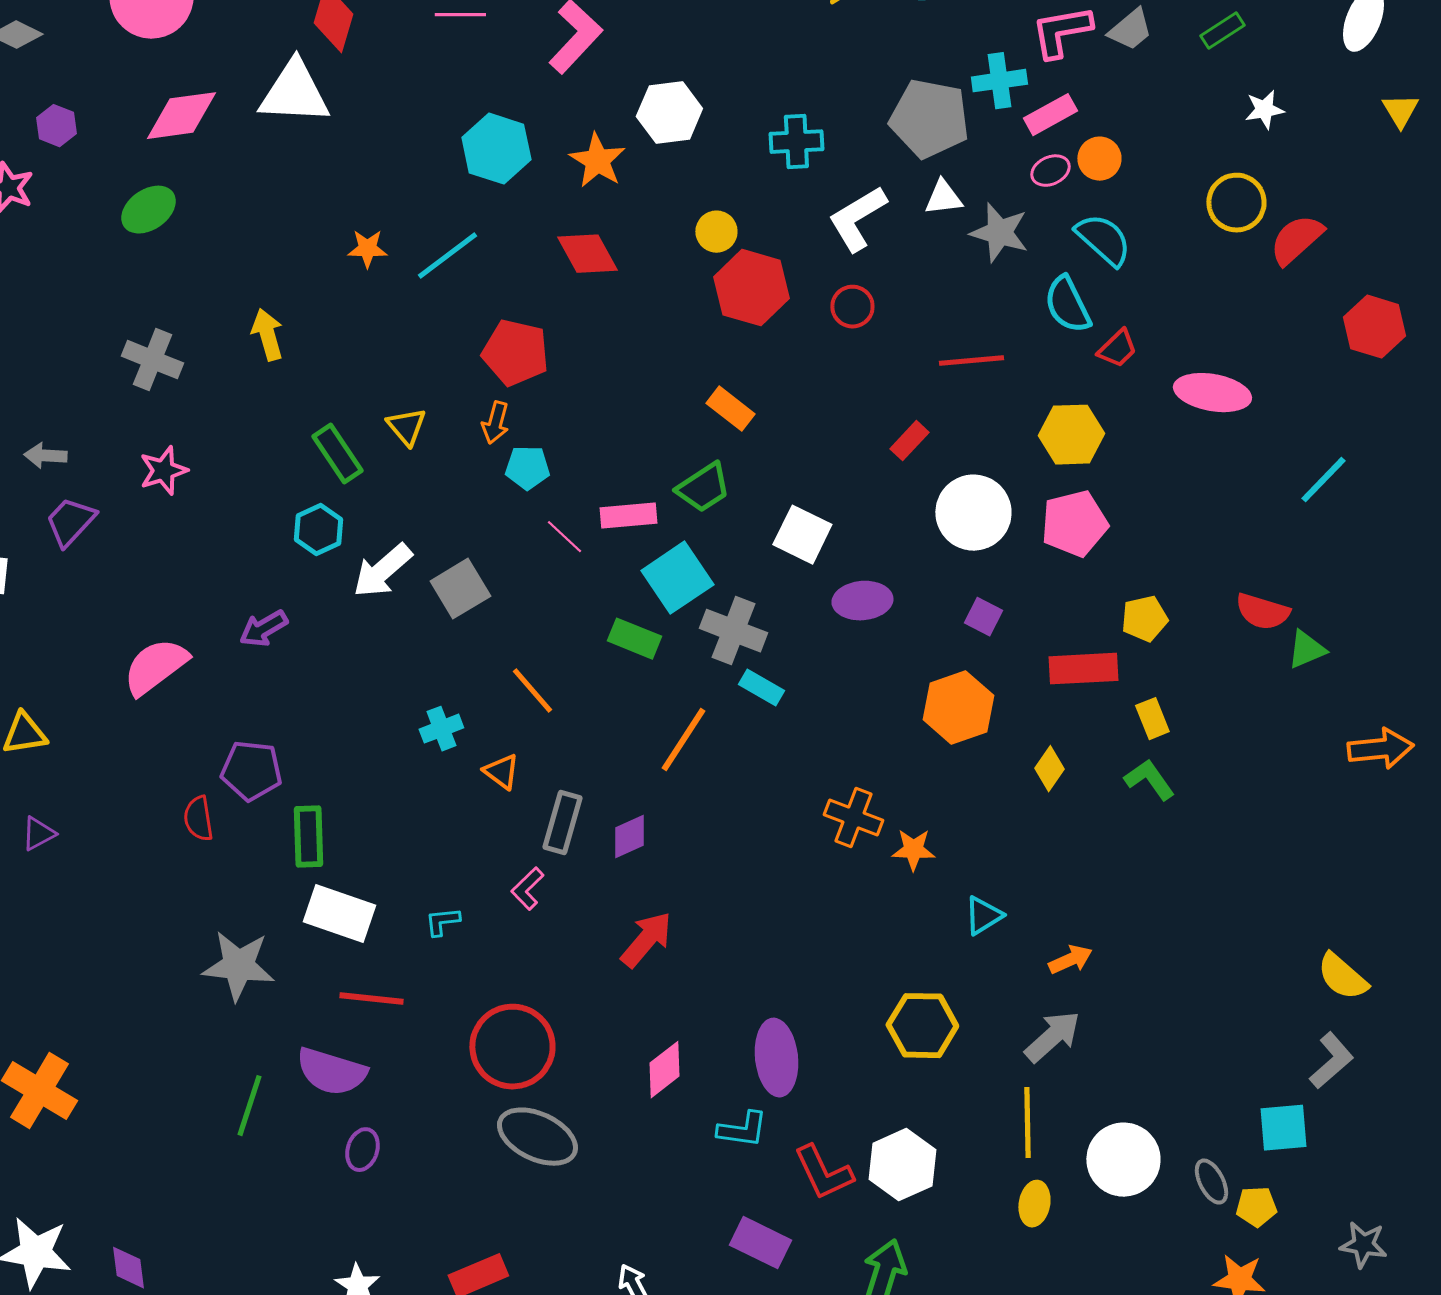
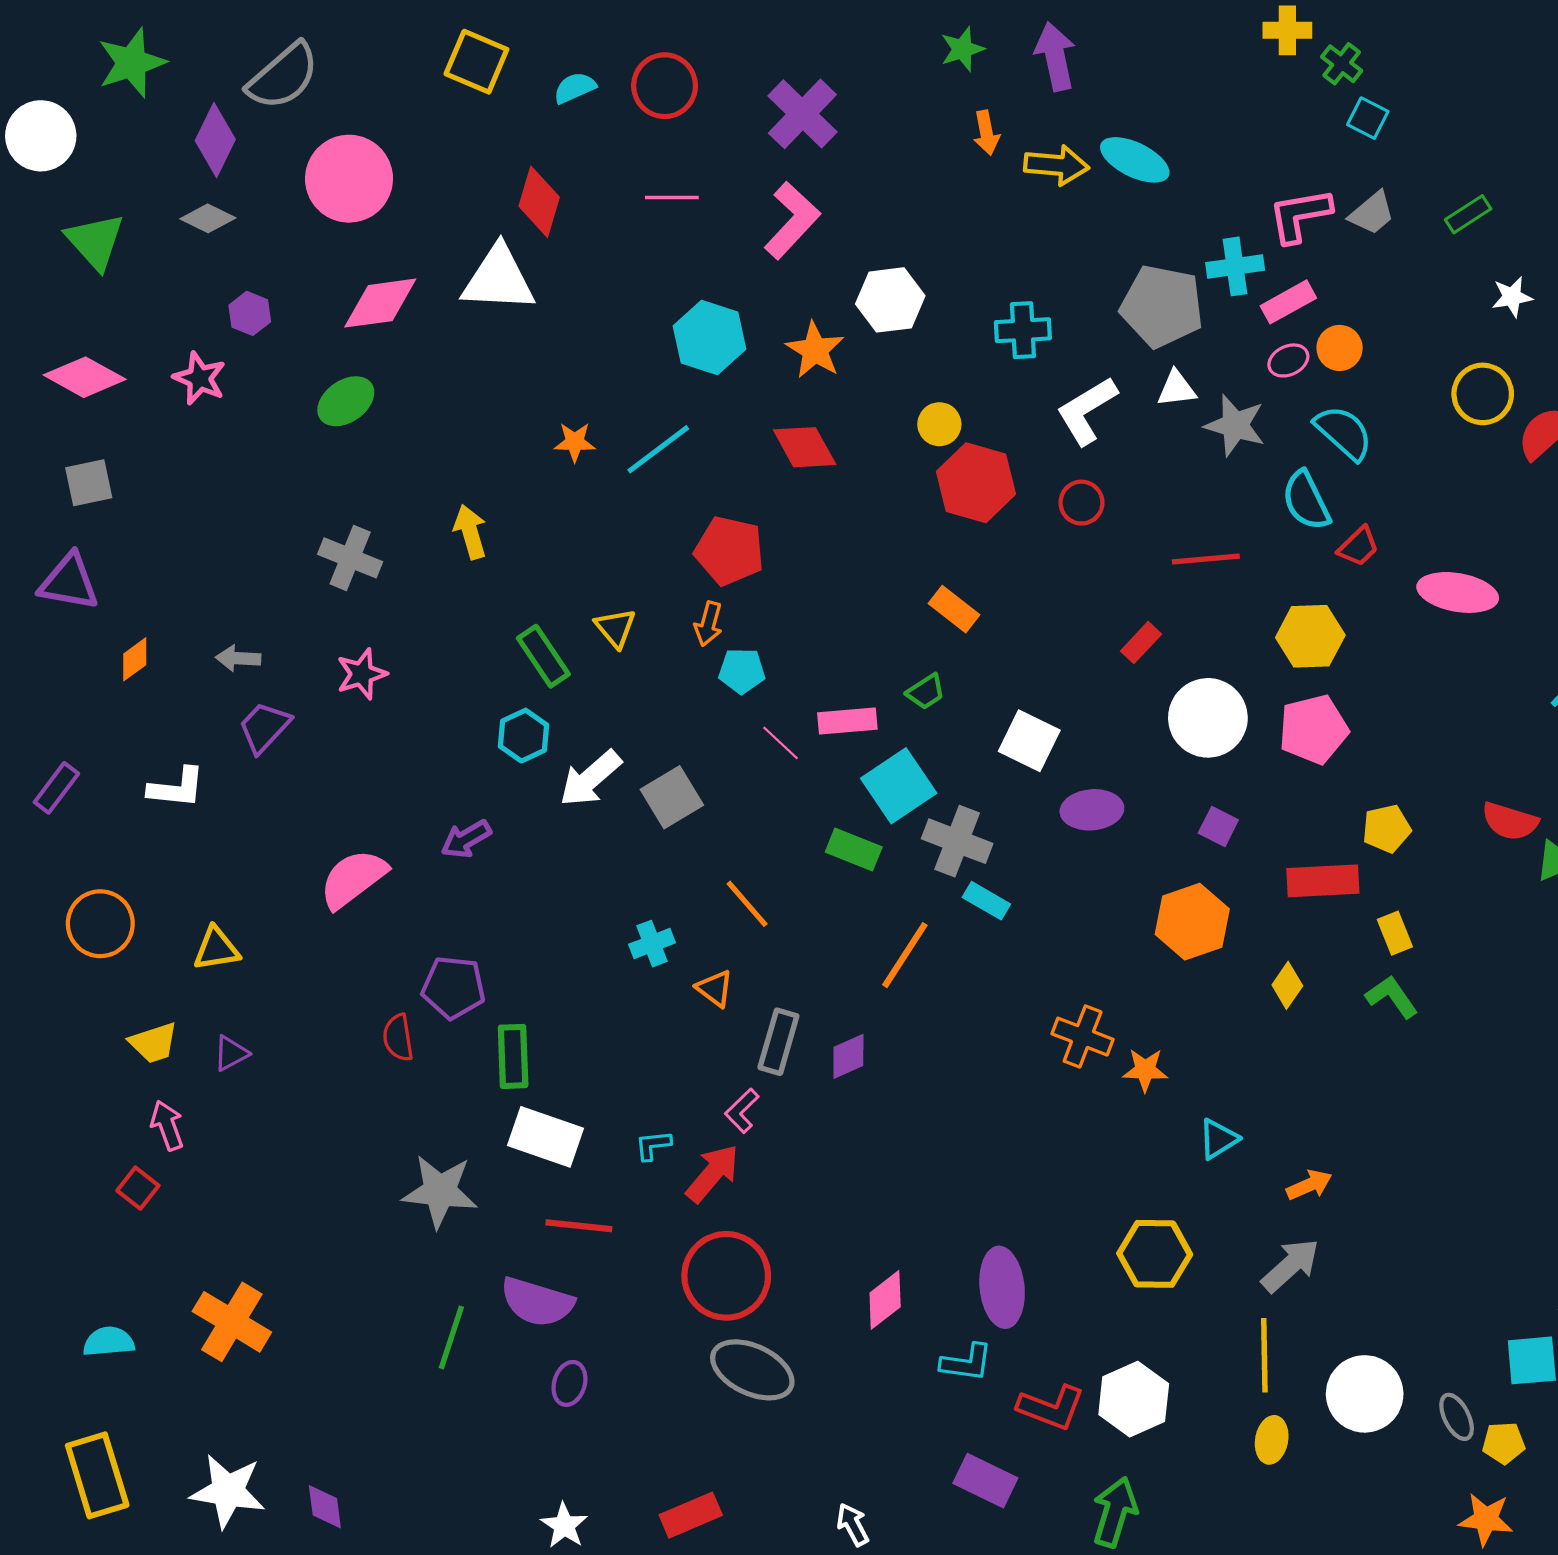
green trapezoid: (703, 488) -> (926, 692), size x0.7
red arrow: (646, 940) -> (713, 1173), moved
red L-shape: (823, 1173) -> (1051, 1407), turned -44

